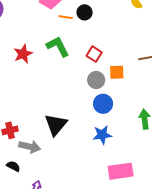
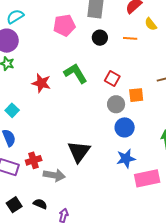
orange line: (66, 17) -> (130, 38), moved
red star: (23, 54) -> (41, 83), turned -30
black semicircle: (13, 166) -> (40, 204), moved
pink rectangle: (121, 171) -> (147, 178), moved

